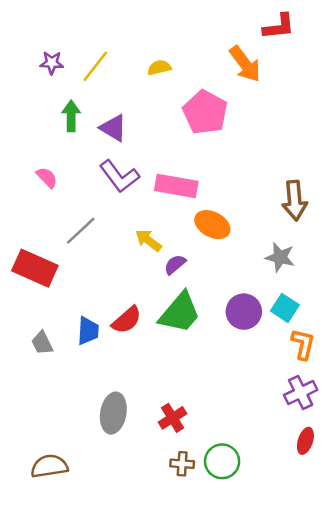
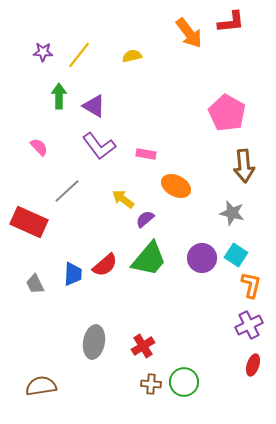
orange arrow: (245, 64) -> (189, 33), moved
pink pentagon: (205, 112) -> (227, 113), moved
pink rectangle: (176, 186) -> (146, 154), size x0.6

